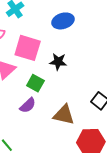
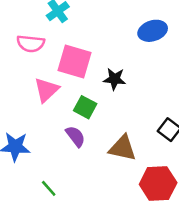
blue ellipse: (63, 21) -> (153, 31), moved
purple semicircle: (28, 105) -> (75, 136), turned -84

